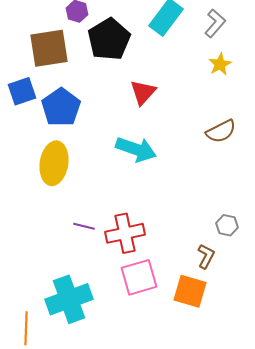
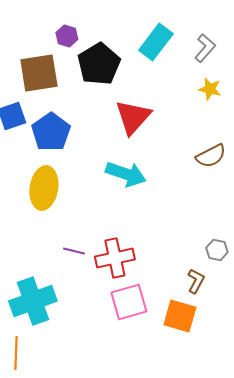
yellow star: (220, 64) -> (210, 89), turned -30
red triangle: (143, 92) -> (133, 117), size x1.4
cyan cross: (69, 299) -> (33, 301), moved

